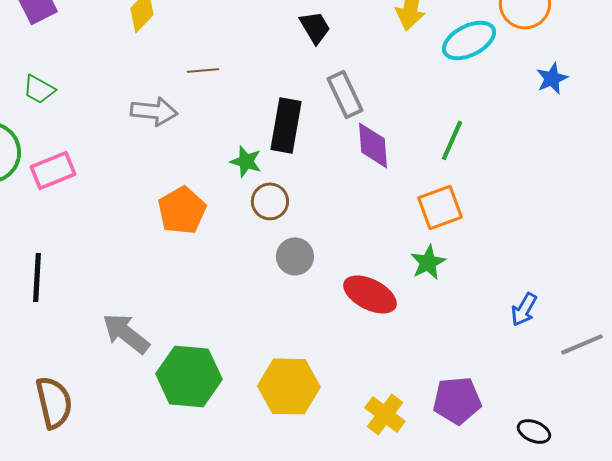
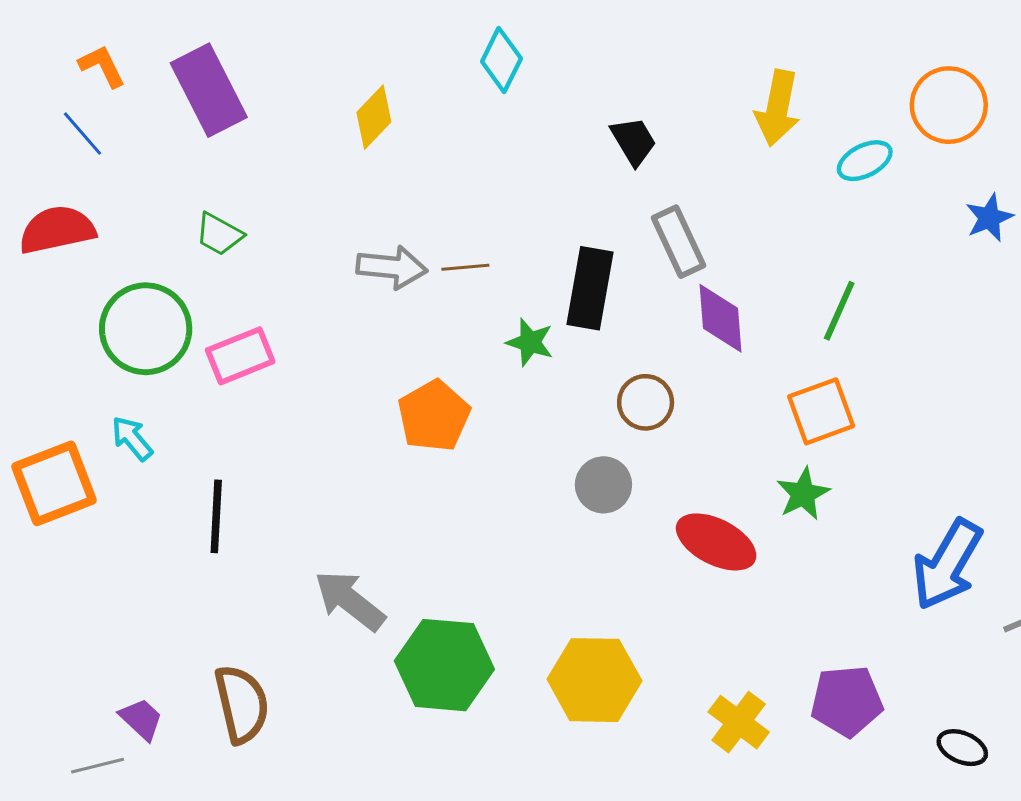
cyan ellipse: (469, 40) -> (865, 161), size x0.7
brown line: (203, 70) -> (465, 267), moved
brown circle: (270, 201) -> (646, 402), moved
blue arrow: (524, 309) -> (947, 564), size x1.8

